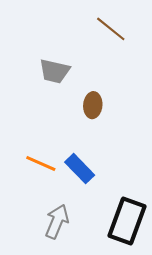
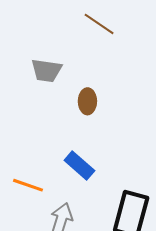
orange line: (41, 164) -> (28, 185), moved

